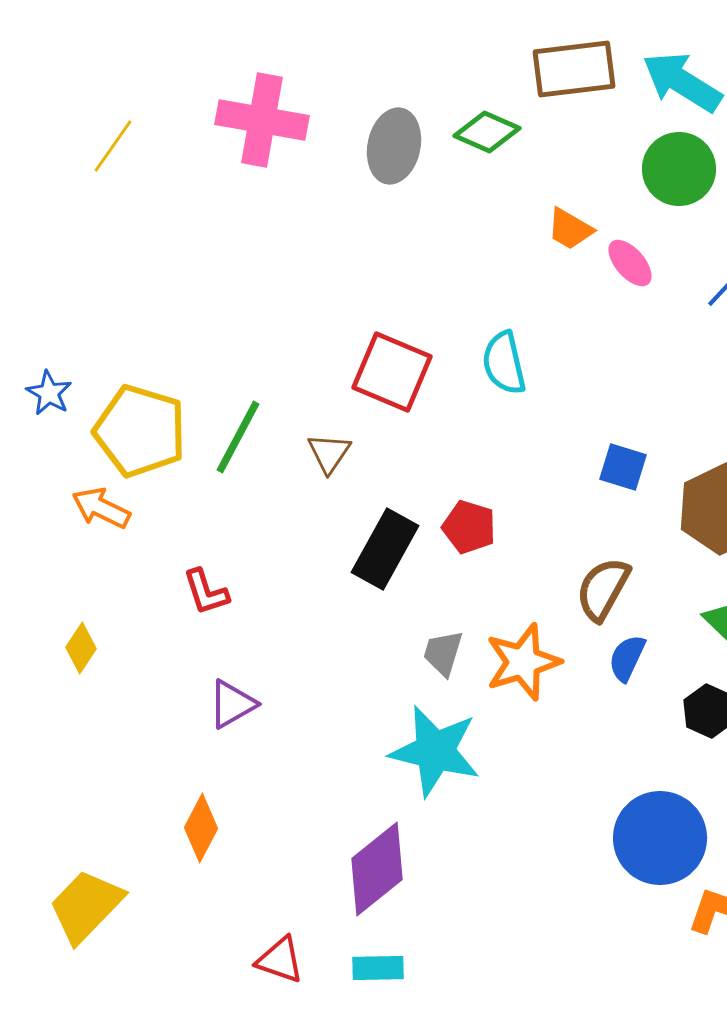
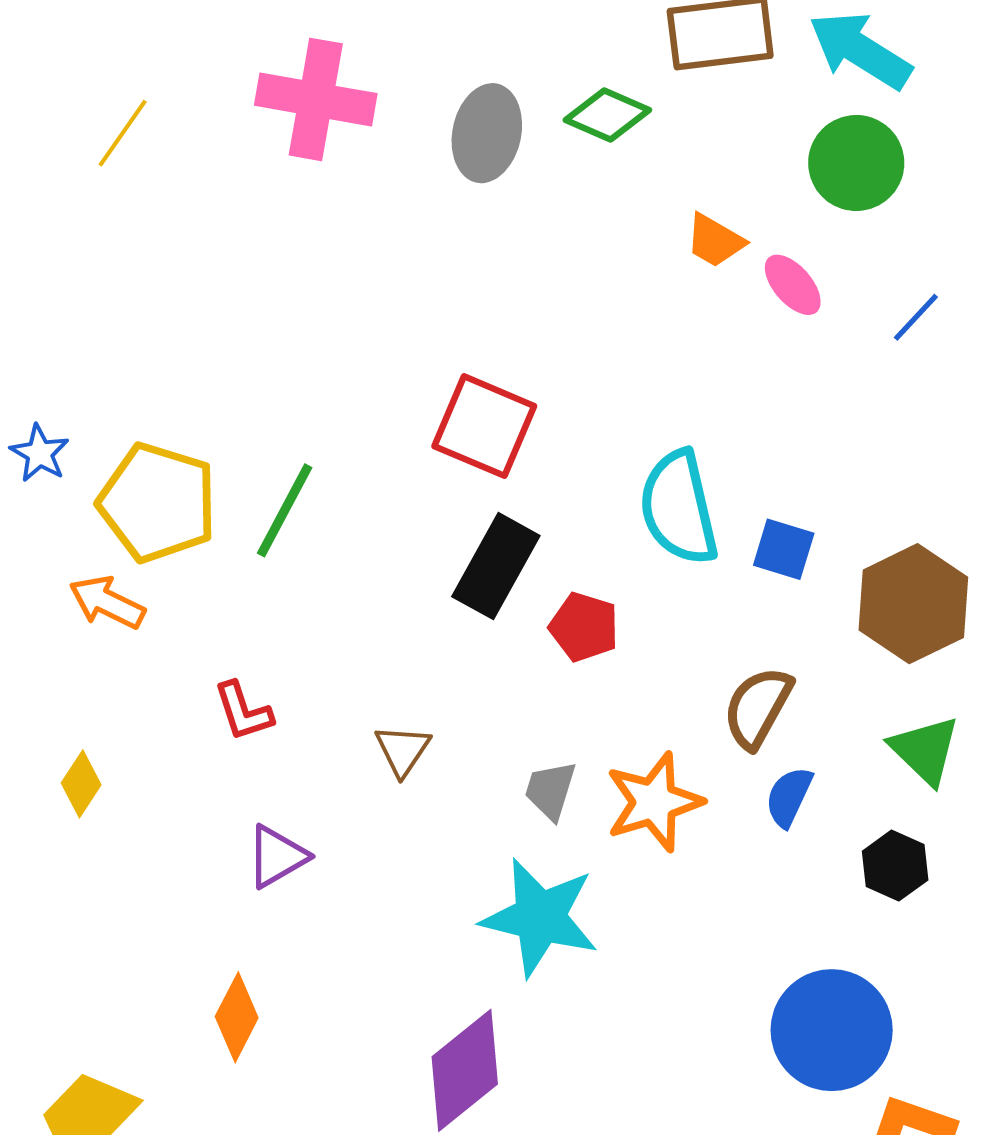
cyan semicircle: (504, 363) -> (679, 508), moved, size x1.4
brown triangle: (329, 453) -> (403, 750), moved
black rectangle: (385, 549) -> (496, 566), moved

